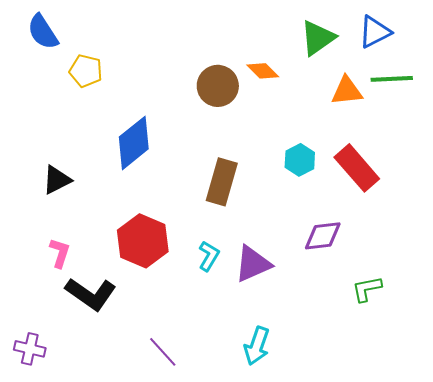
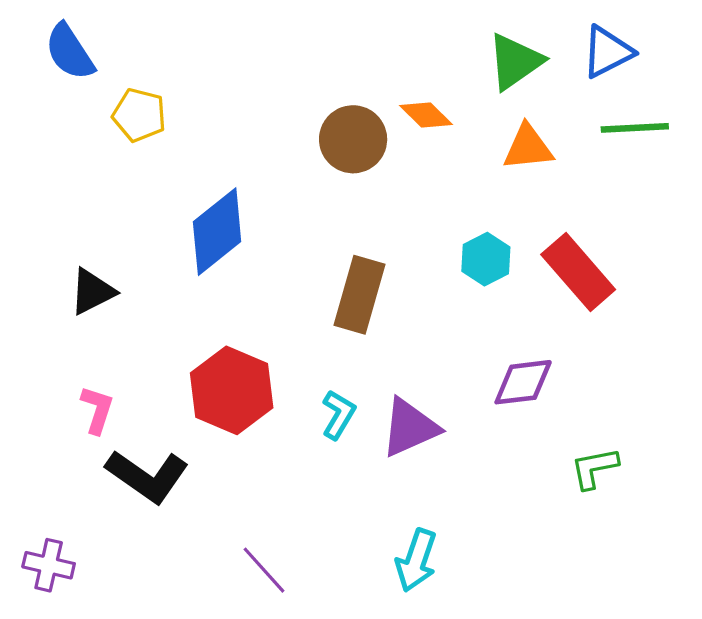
orange triangle: (347, 91) -> (528, 147), moved

